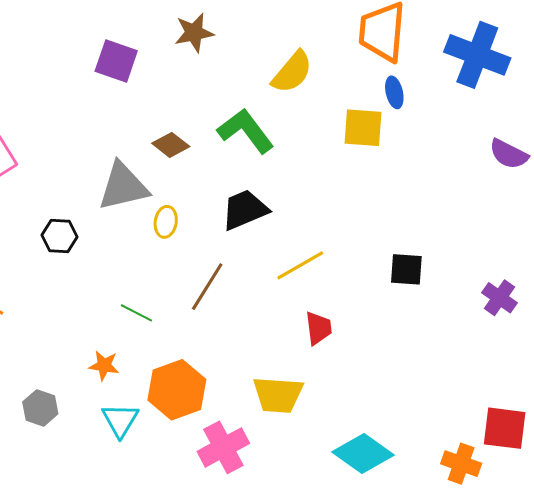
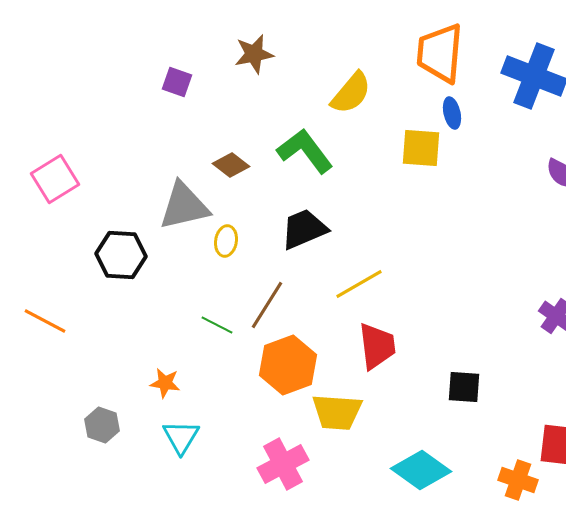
purple square: (116, 61) -> (177, 82), size x0.7
black hexagon: (60, 236) -> (121, 255), size x1.4
black square: (406, 269) -> (464, 387), moved
green line: (136, 313) -> (217, 325), moved
red trapezoid: (318, 328) -> (377, 346), size x1.4
orange hexagon: (177, 390) -> (288, 365), moved

